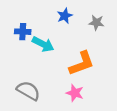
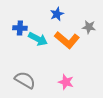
gray star: (96, 23) -> (89, 27), moved
orange L-shape: (82, 63) -> (67, 40), moved, turned 60

